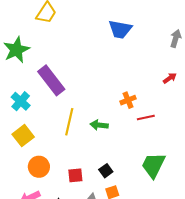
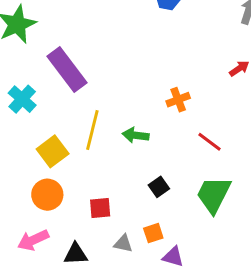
red line: (146, 117) -> (209, 142), moved, turned 48
yellow square: (23, 136) -> (53, 151), moved
black square: (106, 171) -> (159, 187), moved

